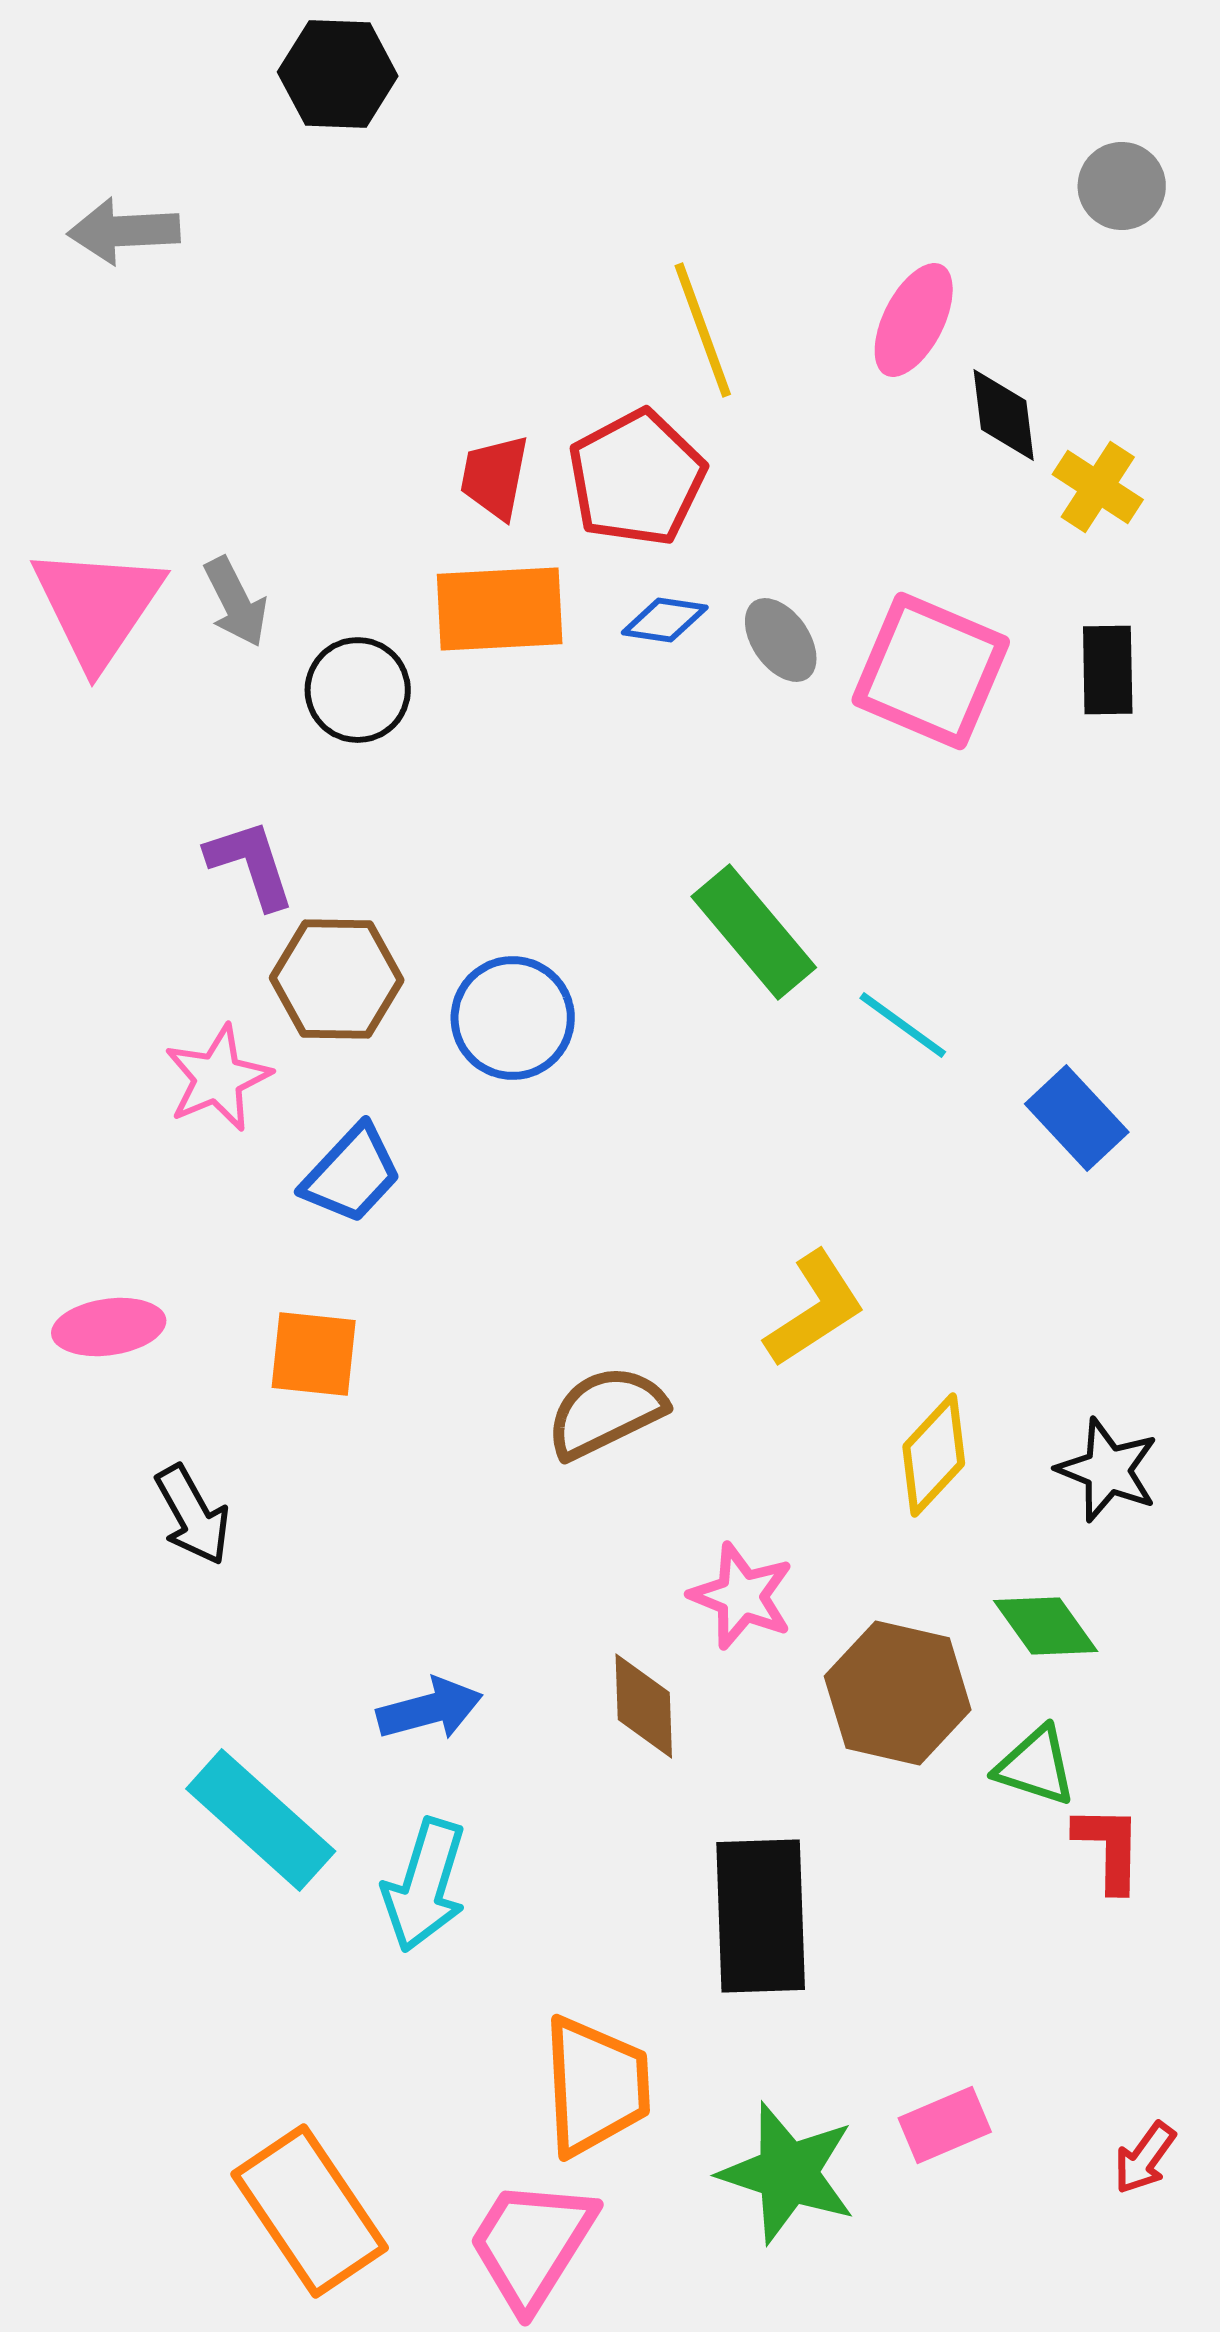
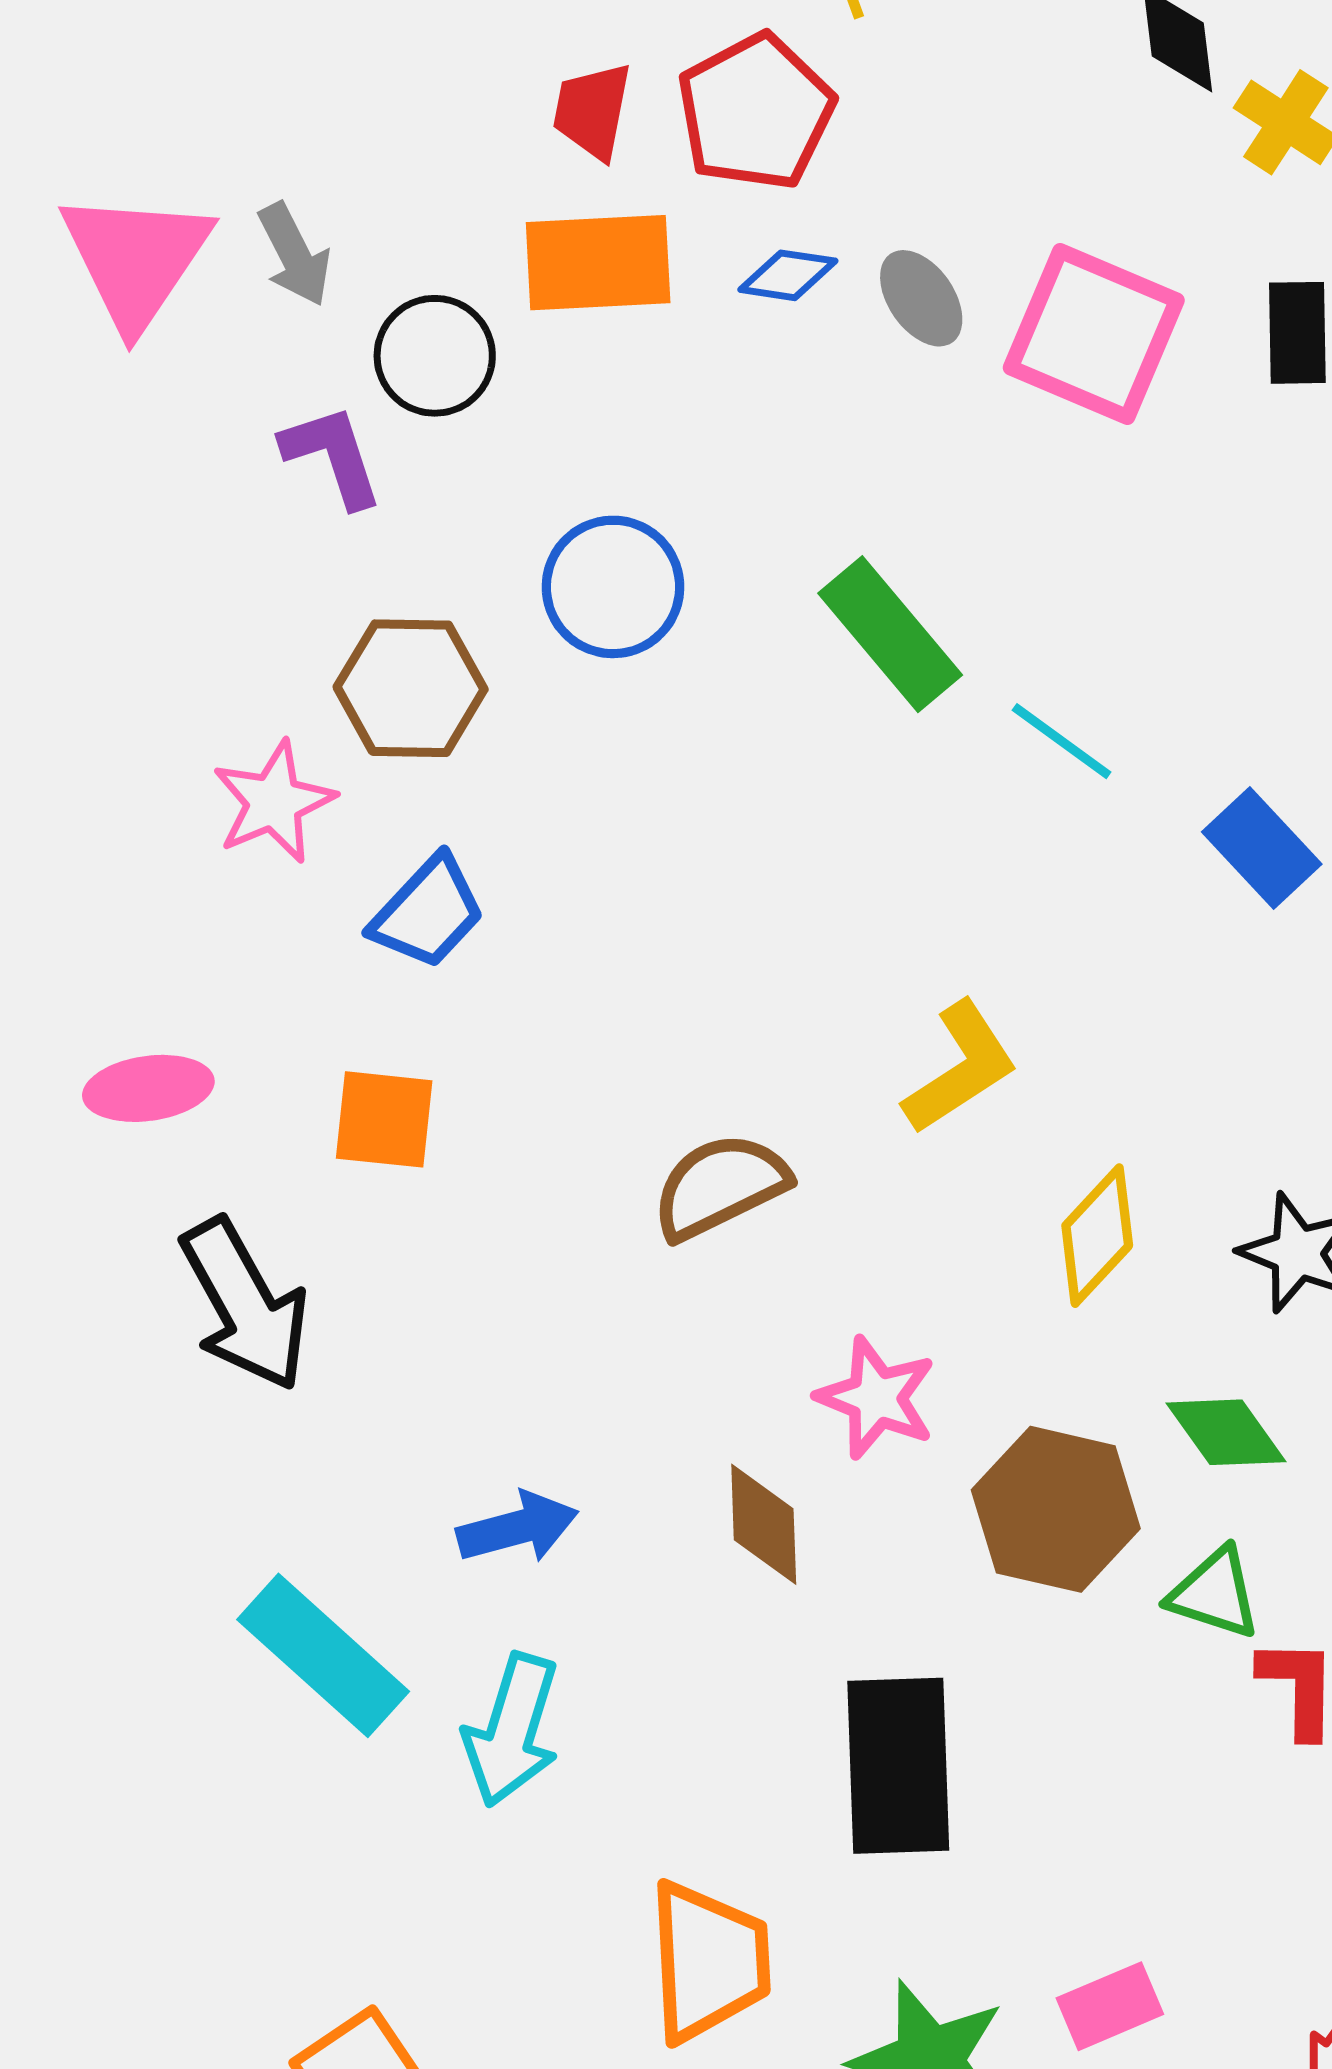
purple L-shape: (251, 864) -> (332, 456), moved
blue circle: (513, 1018) -> (613, 587), moved
black arrow: (193, 1515) -> (245, 1305), size x1.5

